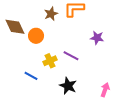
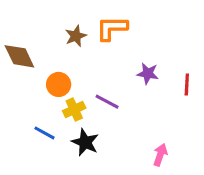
orange circle: (36, 36) -> (59, 84), moved
black star: (68, 86) -> (85, 142), moved

